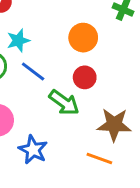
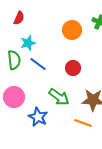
orange circle: (83, 38) -> (72, 30), moved
green arrow: (64, 102) -> (59, 97), moved

